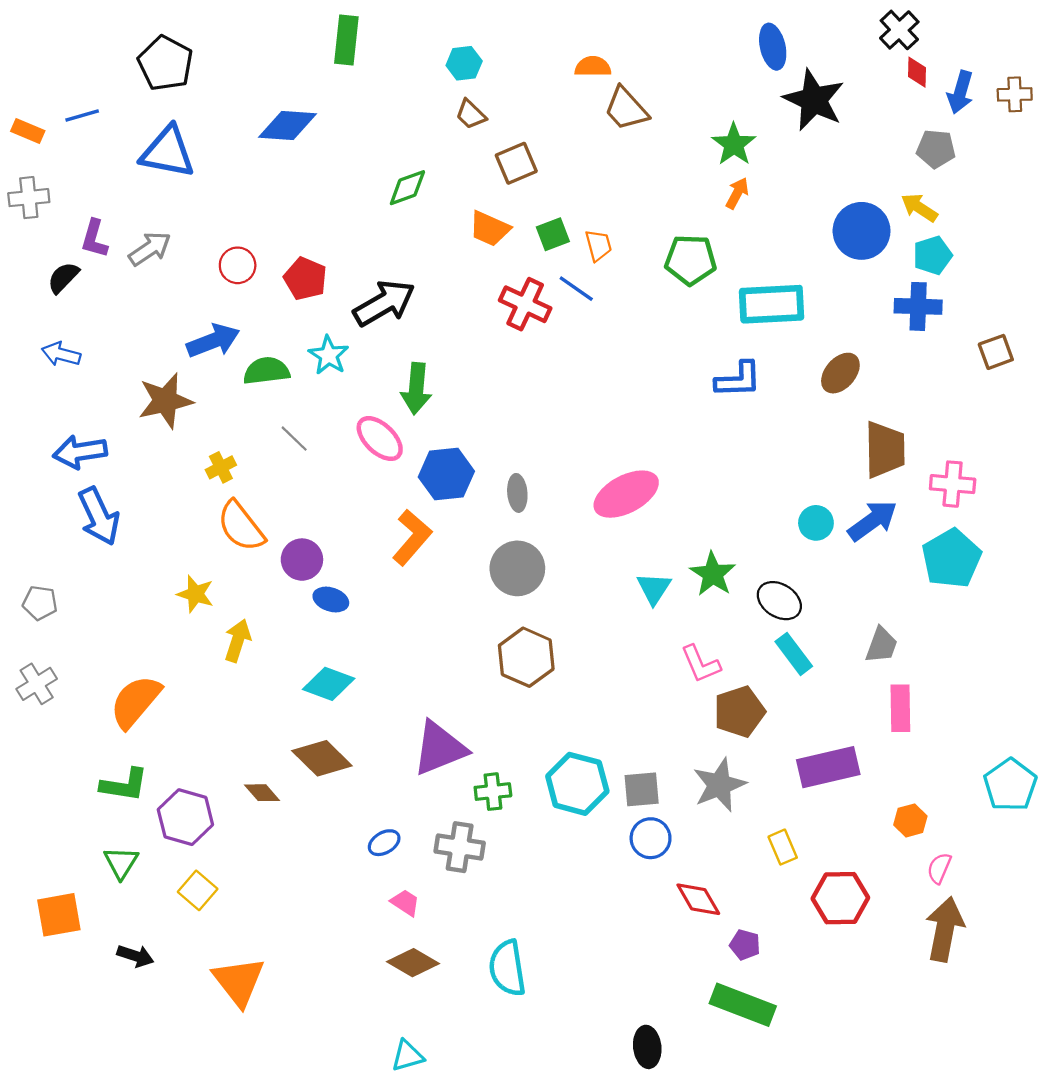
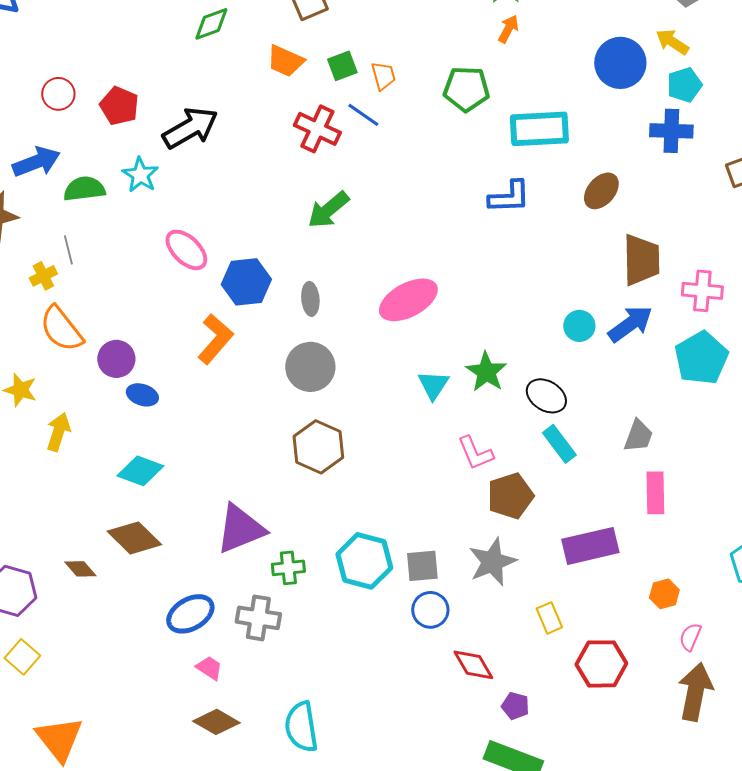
green arrow: (416, 389) -> (328, 210), moved, turned 45
gray line: (294, 439) -> (68, 250), moved, turned 32
blue ellipse: (384, 843) -> (190, 614), size x1.6

